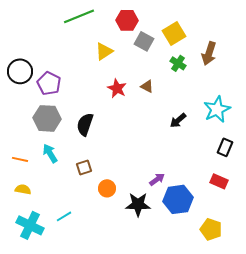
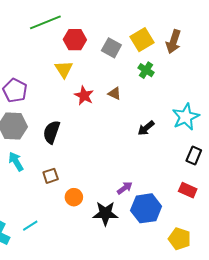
red hexagon: (127, 20) -> (75, 40), moved
yellow triangle: (104, 51) -> (64, 69), moved, turned -30
brown arrow: (209, 53) -> (173, 42), moved

